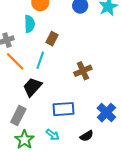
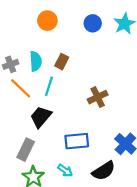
cyan semicircle: (29, 24) -> (36, 61), moved
black semicircle: (87, 136) -> (104, 171), size x1.5

